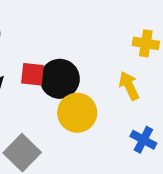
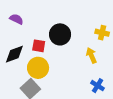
black circle: (60, 79) -> (60, 34), moved
yellow circle: (77, 113) -> (38, 68), moved

